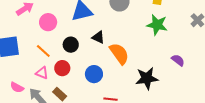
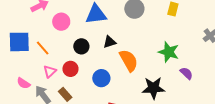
green star: (157, 25) -> (169, 52), moved
black triangle: (98, 37) -> (110, 42), turned -48
orange line: (43, 51) -> (43, 48), moved
pink triangle: (42, 73) -> (50, 71), turned 48

